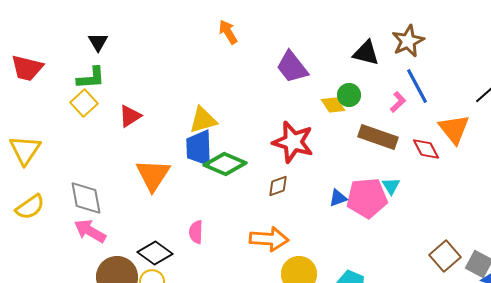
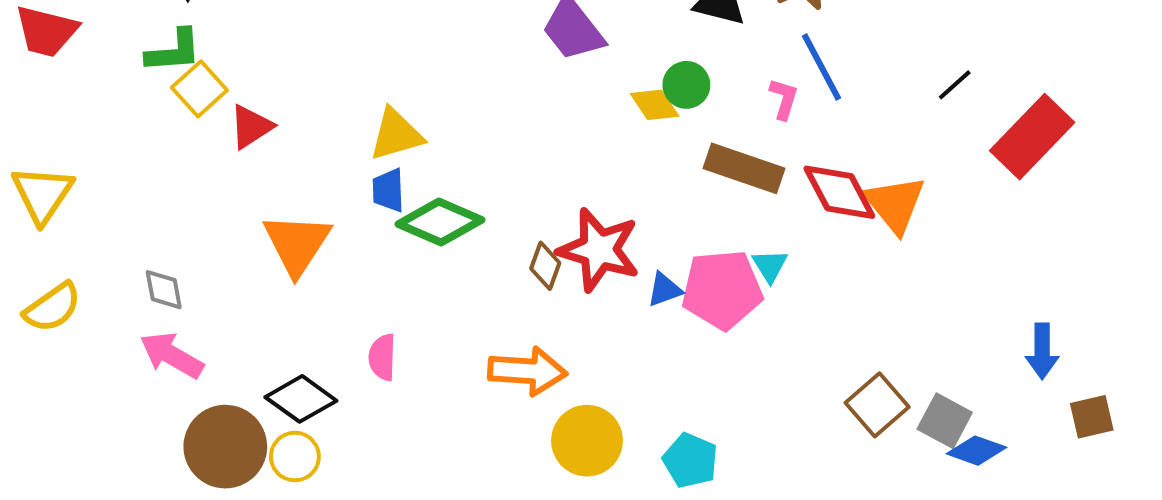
pink L-shape: (398, 102) -> (784, 99), turned -30
yellow square: (84, 103) -> (199, 89), moved
orange triangle: (454, 129) -> (895, 204), moved
red star: (293, 142) -> (599, 250), moved
blue trapezoid: (199, 148) -> (388, 190), size x0.6
red diamond: (426, 149) -> (839, 192), size x1.4
brown diamond: (278, 186) -> (545, 266), turned -50
gray diamond: (86, 198) -> (164, 290), size x0.6

